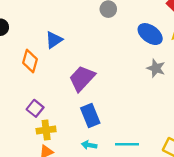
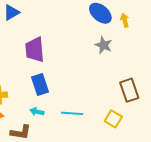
purple trapezoid: (82, 78) -> (35, 50), turned -52

